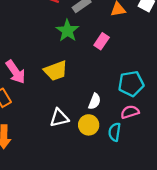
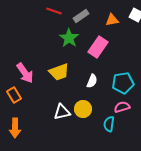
pink rectangle: (102, 41) -> (98, 47), size x1.5
white semicircle: (95, 101) -> (92, 81), moved
yellow circle: (89, 125) -> (83, 109), moved

